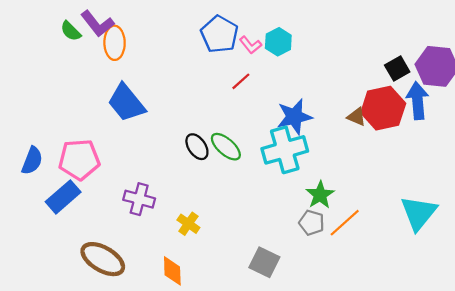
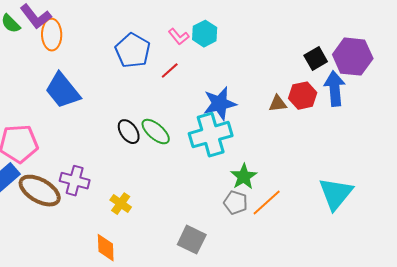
blue pentagon: (219, 34) -> (133, 51), moved
red hexagon: (383, 108) -> (303, 96), size x0.7
brown triangle: (356, 117) -> (278, 104), turned -30
brown ellipse: (103, 259) -> (40, 191), moved

